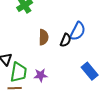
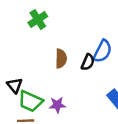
green trapezoid: (19, 72) -> (30, 101), turned 105

